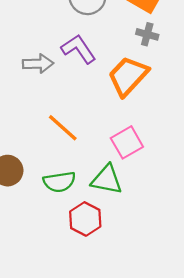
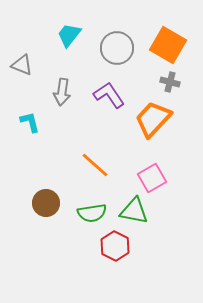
gray arrow: (38, 64) -> (62, 92), moved, turned 100

